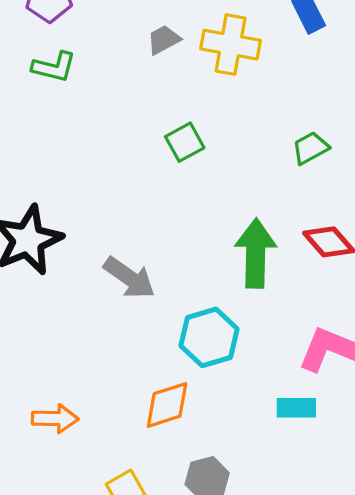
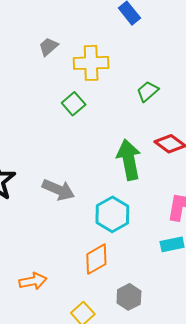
yellow cross: (231, 45) -> (91, 63), moved

